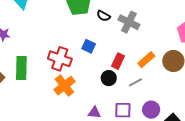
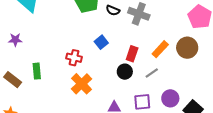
blue square: (89, 46) -> (101, 42), turned 32
red cross: (60, 59) -> (74, 58), size x0.7
green rectangle: (21, 68) -> (37, 71), size x0.7

